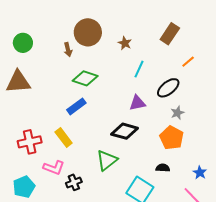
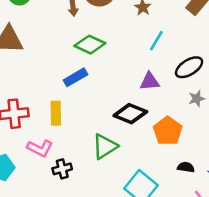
yellow rectangle: (64, 138) -> (56, 113), turned 30
orange pentagon: (172, 138) -> (168, 131), moved
black semicircle: (163, 168) -> (186, 167), moved

